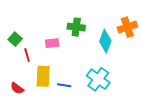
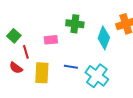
blue line: (64, 85) -> (71, 67), moved
red semicircle: (17, 88) -> (16, 68), moved

